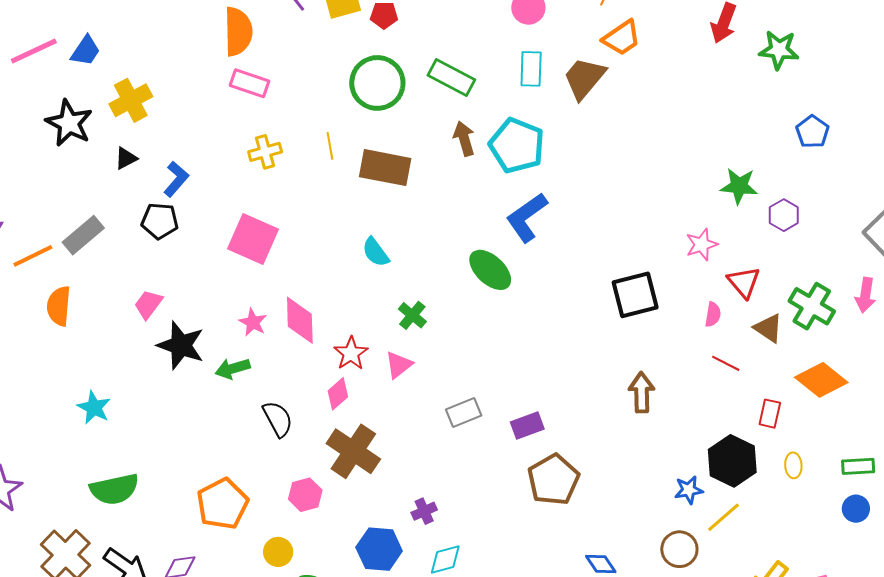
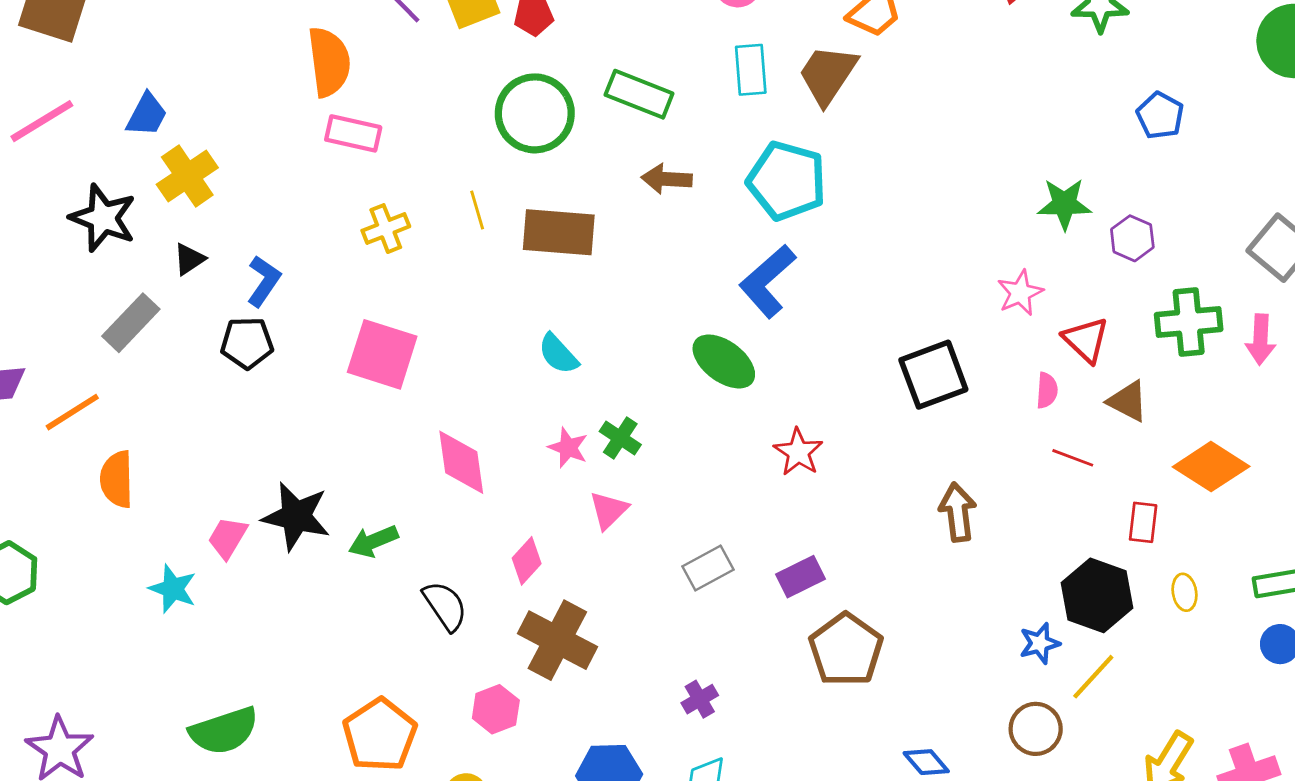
blue trapezoid: (86, 51) -> (147, 115), moved
brown arrow: (464, 139) -> (667, 179), turned -64
cyan pentagon: (517, 146) -> (787, 181), moved
gray rectangle: (83, 235) -> (131, 323), moved
pink trapezoid: (148, 304) -> (228, 538), moved
green cross: (812, 306) -> (1189, 322), moved, turned -30
pink star: (253, 322) -> (568, 448), moved
red star: (351, 353) -> (798, 452), moved
cyan star: (94, 407) -> (173, 589), moved
purple cross: (424, 511) -> (700, 699), moved

